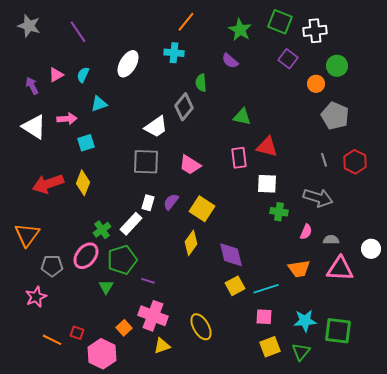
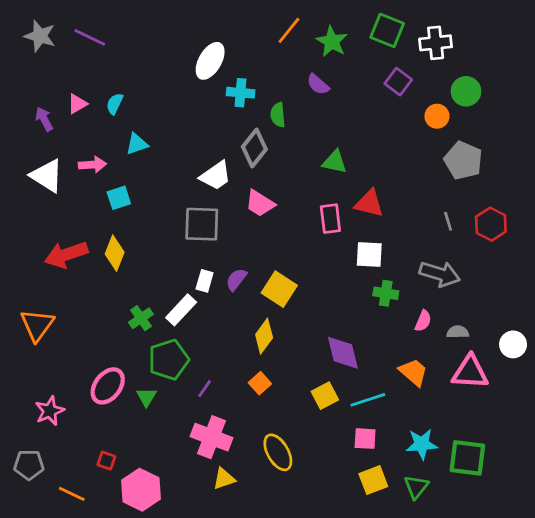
orange line: (186, 22) -> (289, 30), moved
purple line: (78, 32) -> (90, 37), moved, turned -30
cyan cross: (174, 53) -> (241, 93), moved
white ellipse: (128, 64) -> (210, 61), moved
pink trapezoid: (190, 165) -> (260, 203), moved
purple diamond: (231, 255) -> (343, 353), moved
pink ellipse: (86, 256) -> (108, 386), moved
gray pentagon: (52, 266) -> (29, 465), moved
orange trapezoid: (299, 269) -> (413, 372), turned -130
purple line: (148, 281) -> (205, 389), turned -72
orange square: (124, 328) -> (260, 383), moved
orange line: (52, 340) -> (72, 494), moved

